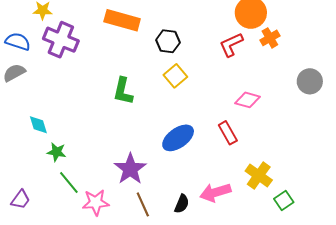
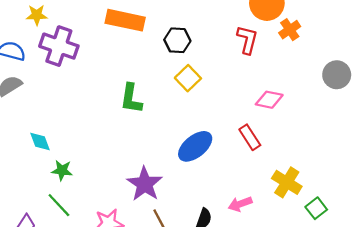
red L-shape: (231, 45) -> (247, 40), turned 132
green line: (69, 183) -> (59, 205), moved
pink arrow: (215, 192) -> (240, 204), size x0.7

